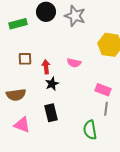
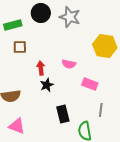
brown square: (25, 59) -> (20, 47), moved
pink rectangle: (103, 90) -> (90, 84), moved
black rectangle: (51, 113) -> (63, 114), moved

